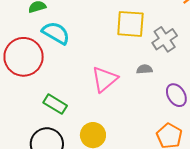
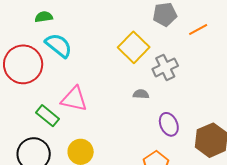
yellow square: (130, 24) -> (134, 47), turned 32
pink triangle: (105, 79) -> (74, 99), moved, turned 44

